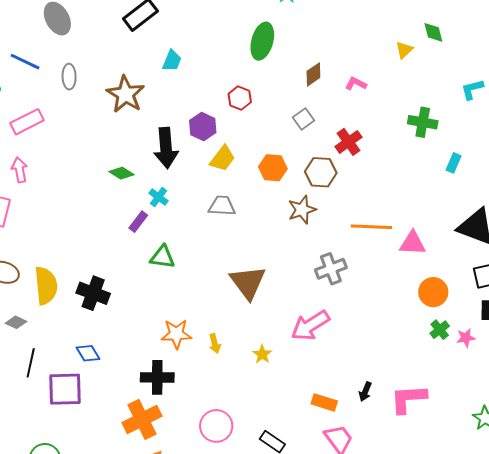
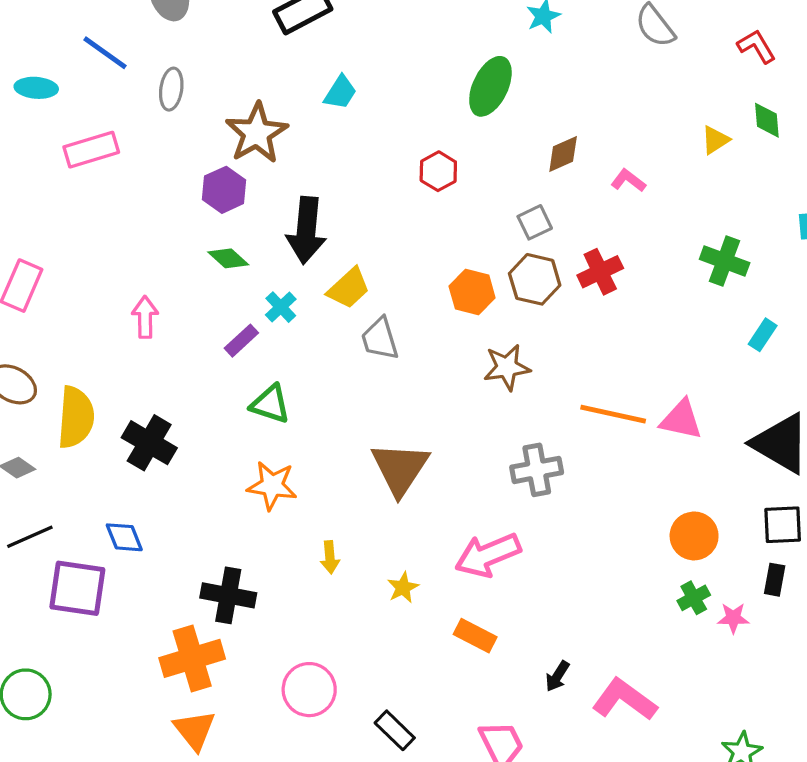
purple hexagon: (203, 127) -> (224, 190), moved
yellow trapezoid: (223, 158) -> (349, 288), moved
pink arrow: (19, 170) -> (145, 317), moved
brown hexagon: (321, 172) -> (535, 279), moved
gray trapezoid: (222, 206) -> (380, 339), turned -120
pink triangle: (413, 243) -> (681, 420), moved
orange star: (176, 334) -> (272, 486), moved
black line: (31, 363) -> (30, 537), turned 44
pink L-shape: (408, 399) -> (624, 700), turned 30
orange rectangle: (324, 402) -> (475, 636), moved

